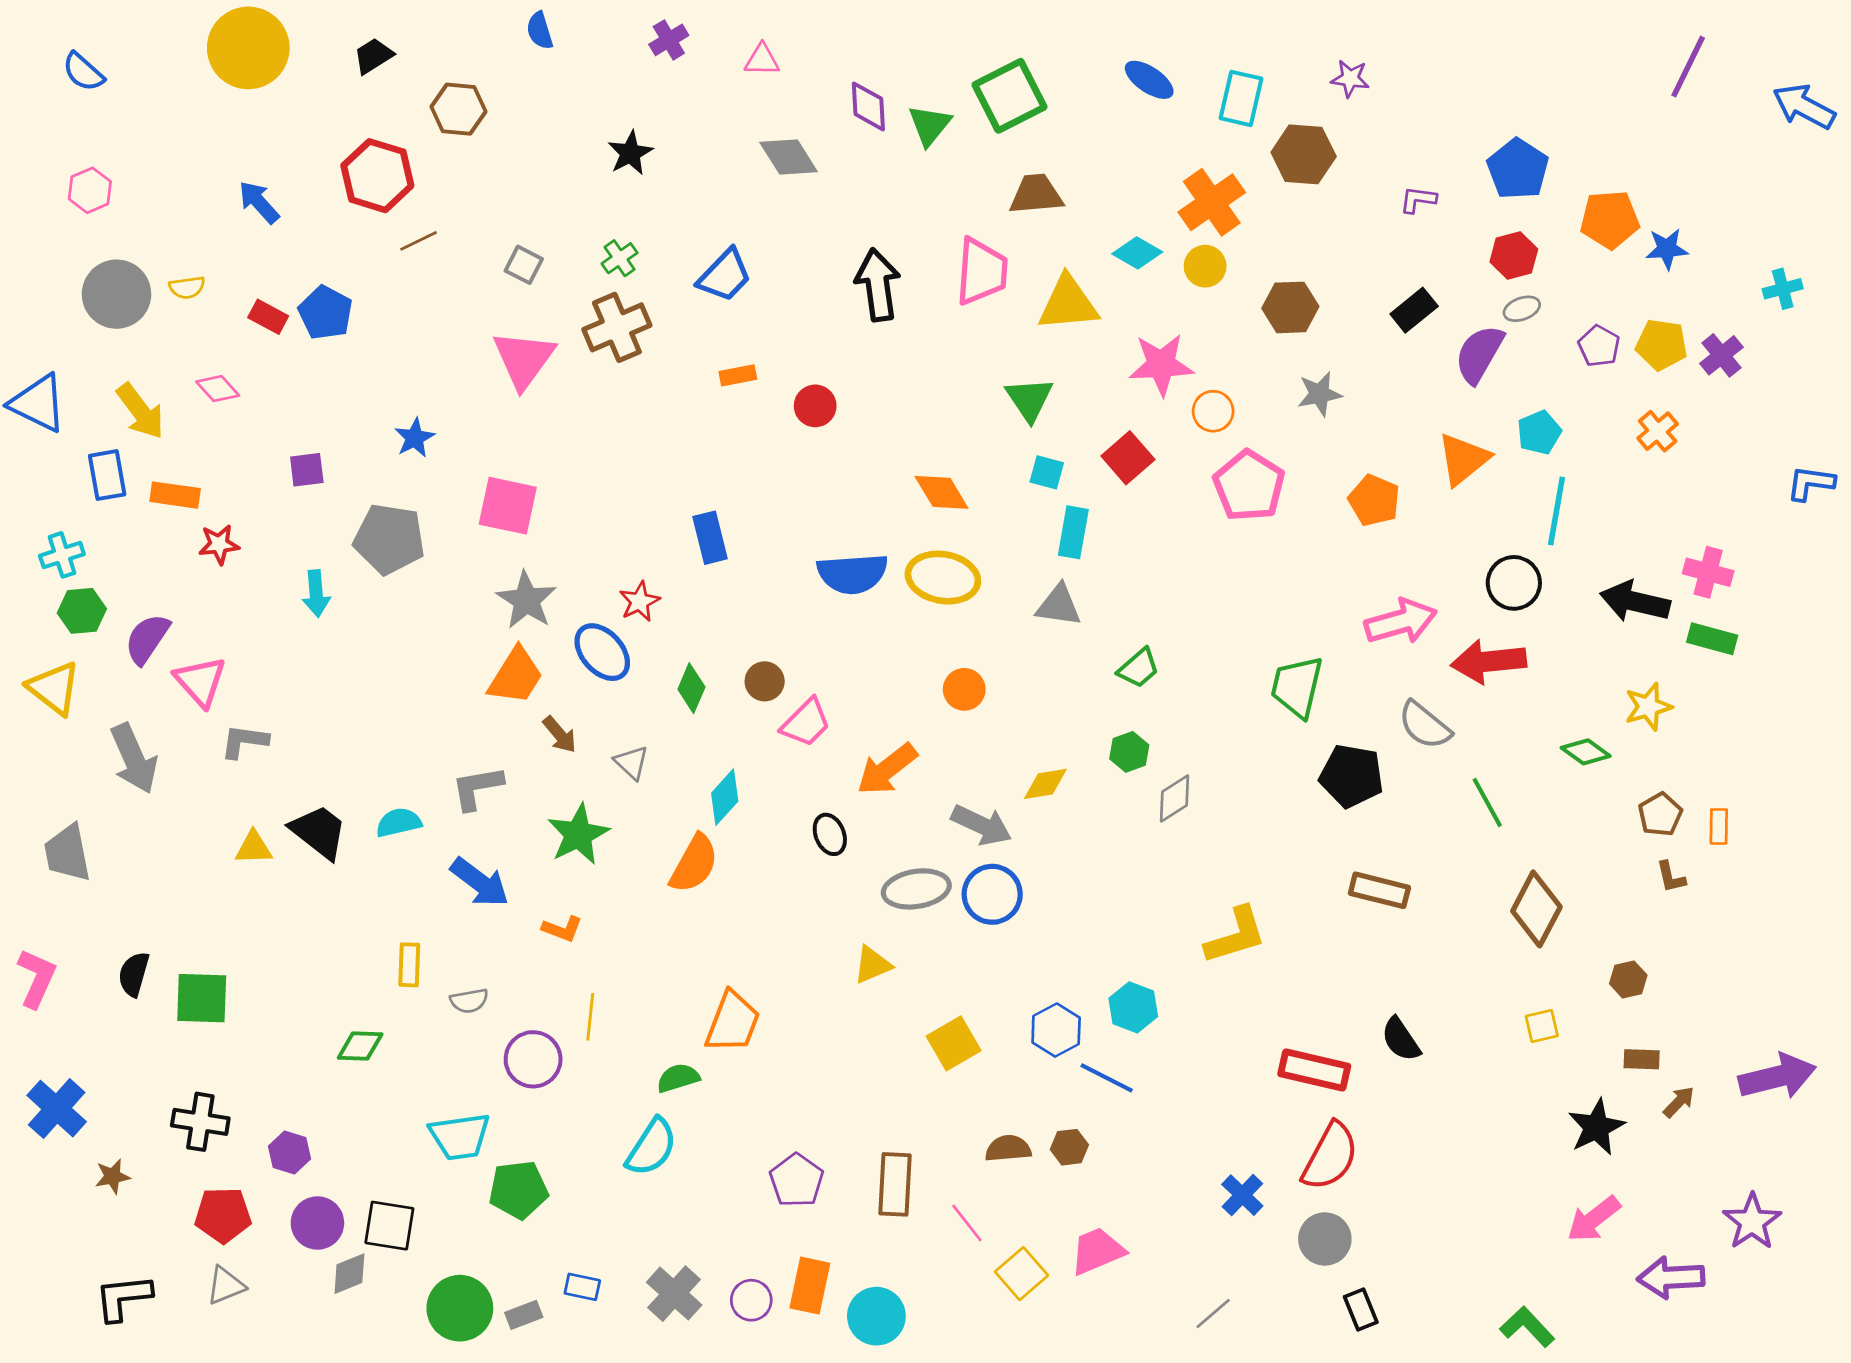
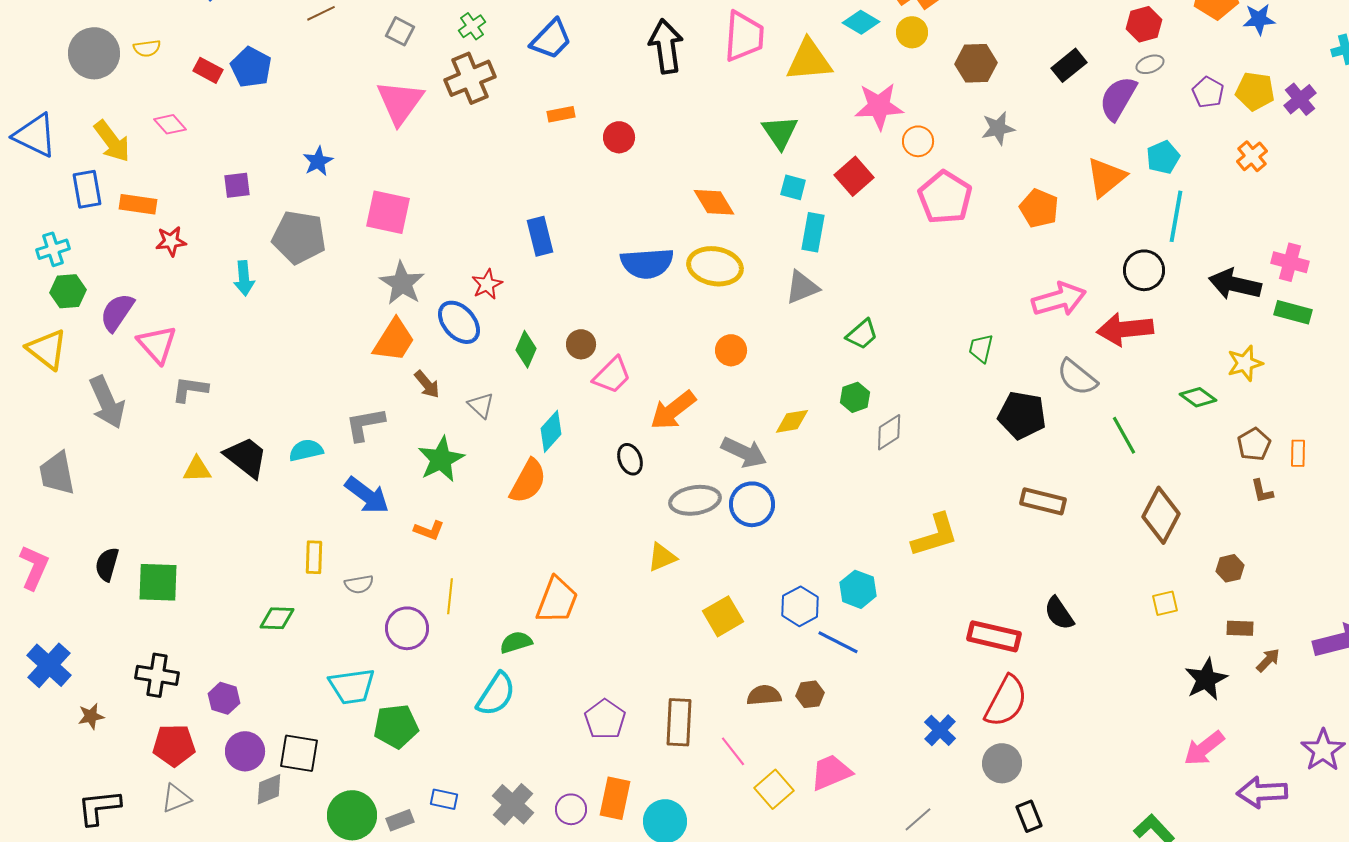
gray triangle: (1059, 606) -> (802, 287), turned -30
green trapezoid: (1297, 687) -> (981, 348), size x0.6

